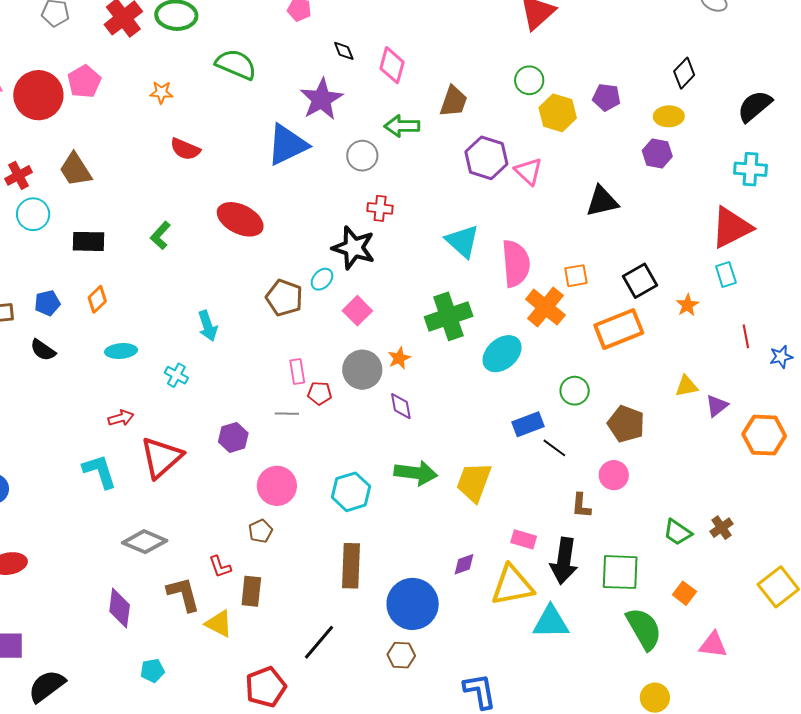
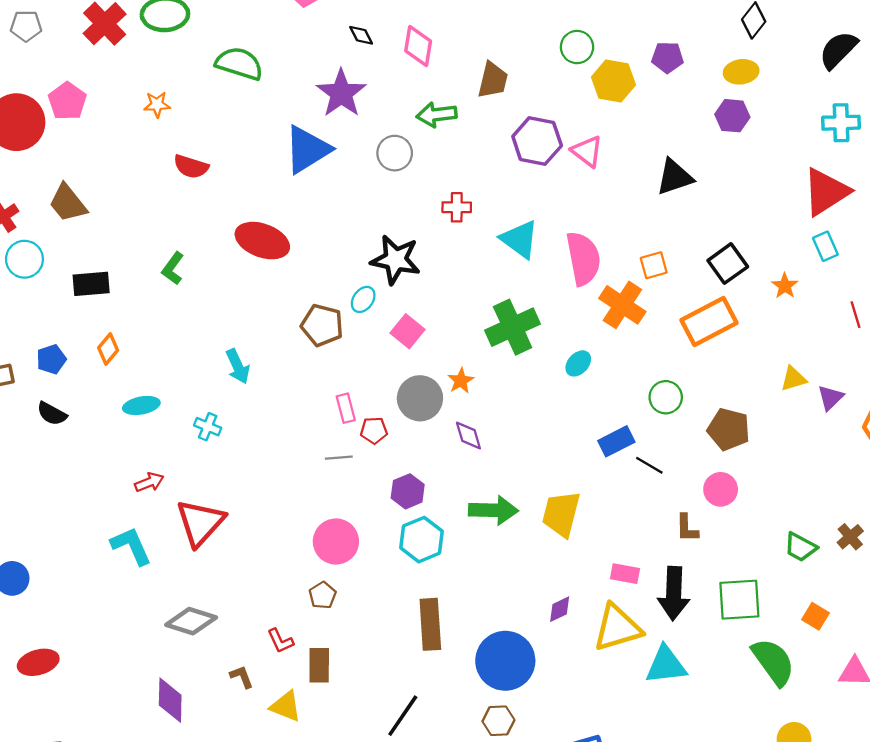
red cross: (380, 208) -> (457, 207), moved
cyan ellipse: (502, 354) -> (578, 363), size x0.6
purple hexagon: (233, 437) -> (408, 491), moved
brown L-shape: (183, 594) -> (242, 677), size x0.6

